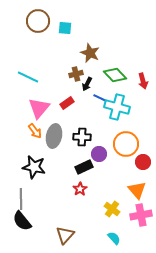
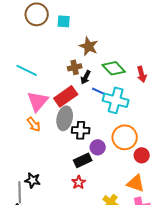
red rectangle: (67, 103) -> (66, 96), size x1.6
gray ellipse: (54, 136) -> (65, 118), moved
black star: (34, 167) -> (33, 180), moved, size x0.7
orange triangle: (137, 190) -> (136, 183), turned -30

